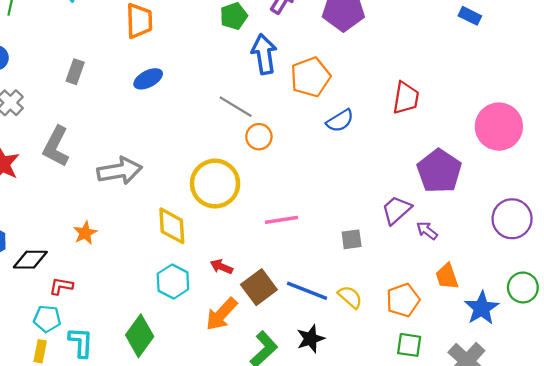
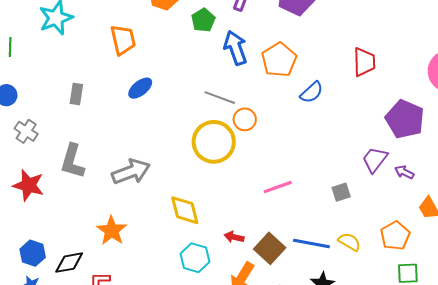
yellow circle: (215, 184) -> (214, 142), moved
orange star: (85, 233) -> (112, 231), size x1.4

